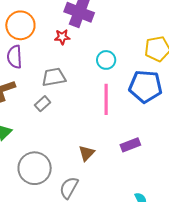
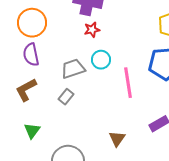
red star: (62, 37) -> (92, 30), moved
cyan circle: (106, 60) -> (101, 60), moved

